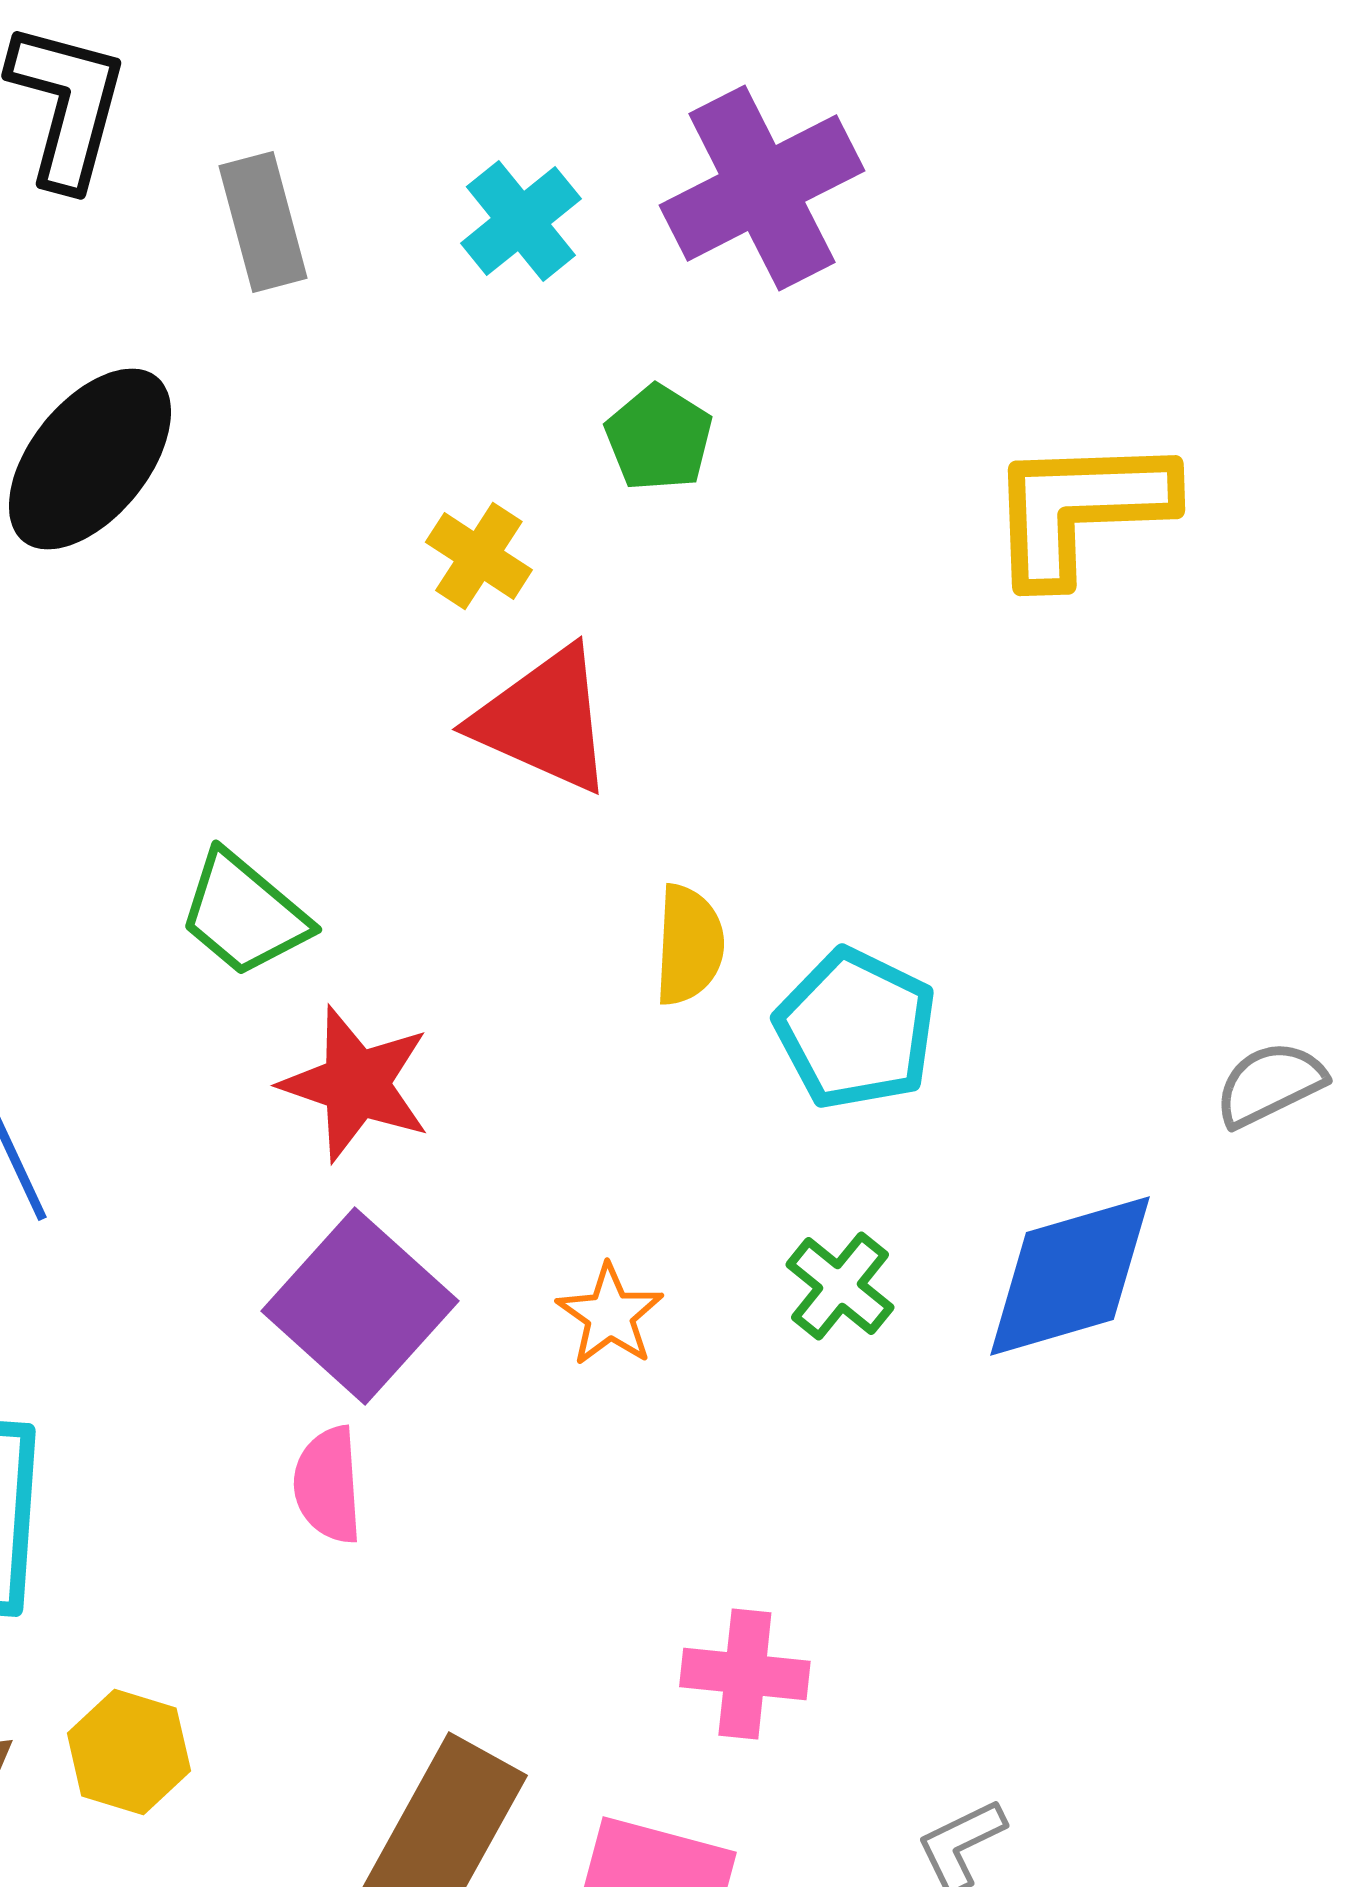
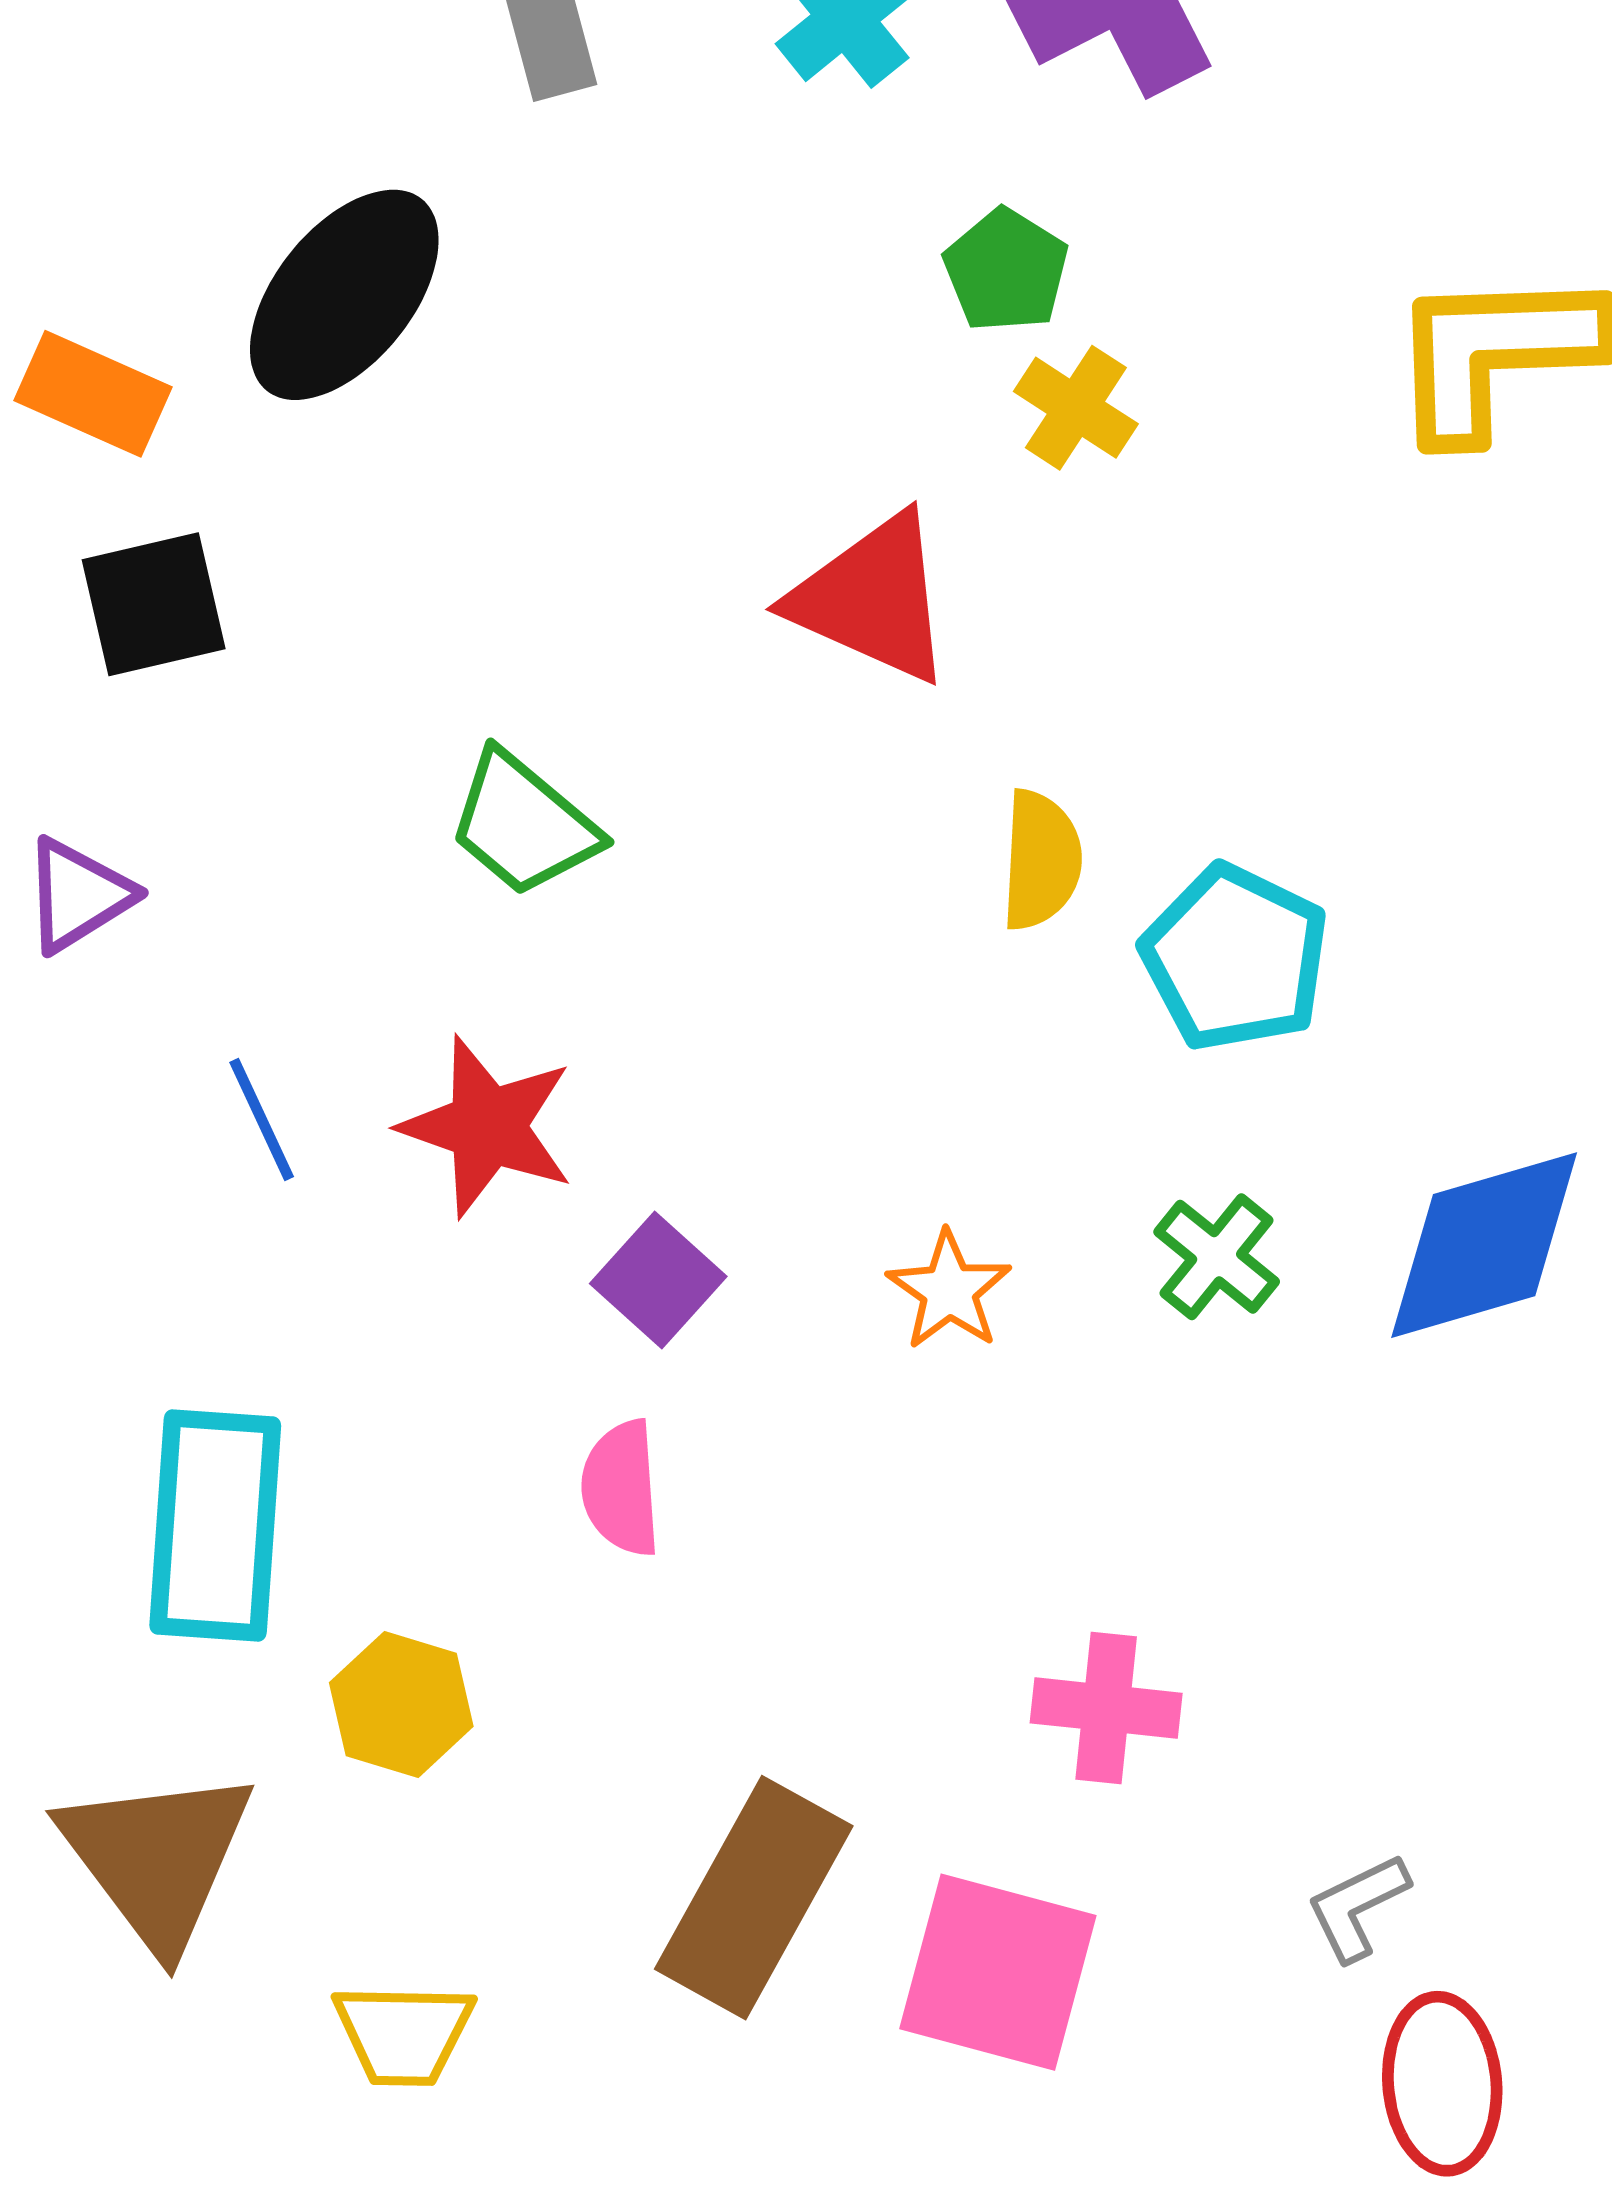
yellow cross: (479, 556) -> (1076, 408), moved
red star: (356, 1084) -> (487, 1126), moved
purple square: (360, 1306) -> (658, 1280), size x0.6
yellow hexagon: (129, 1752) -> (401, 1705), moved

